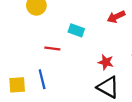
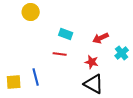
red arrow: (116, 17) -> (101, 38), moved
red line: (52, 49) -> (60, 54), moved

